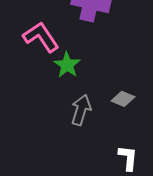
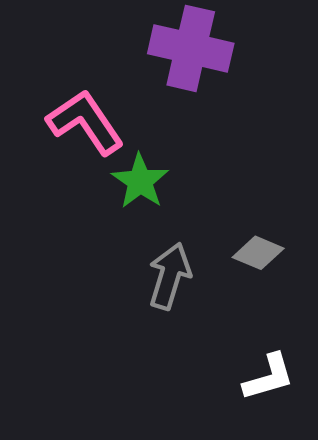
white L-shape: (128, 158) -> (269, 377), turned 68

